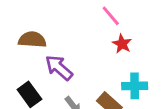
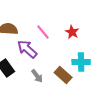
pink line: (111, 16) -> (43, 32), moved

